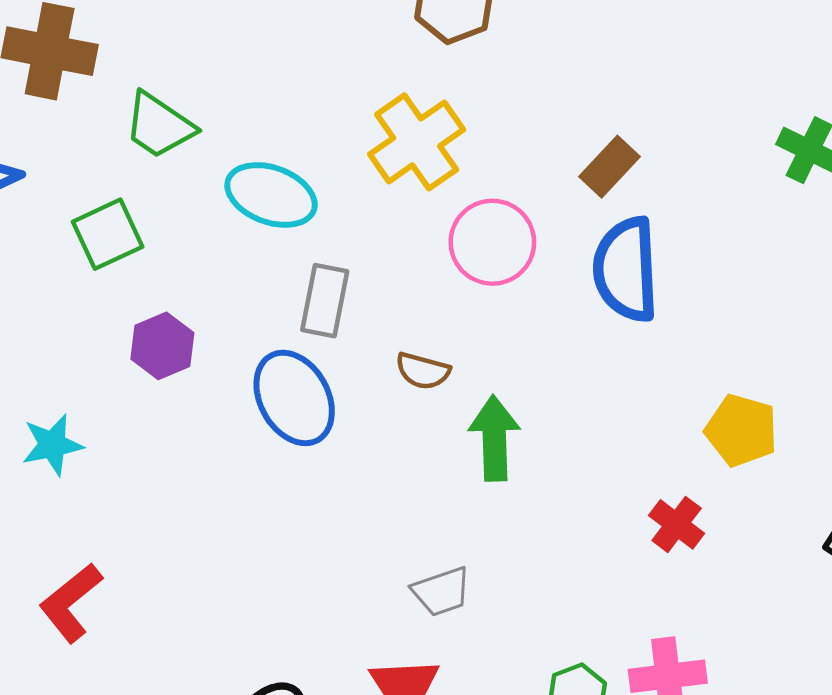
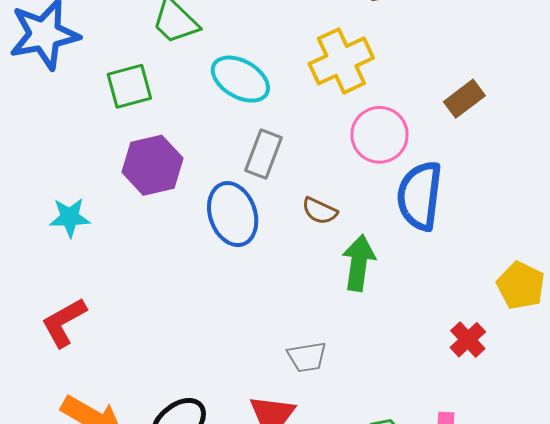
blue semicircle: (626, 270) -> (420, 196), moved
purple hexagon: (162, 346) -> (153, 165), size x1.4

